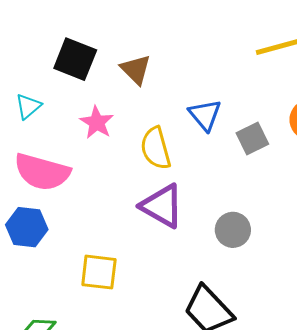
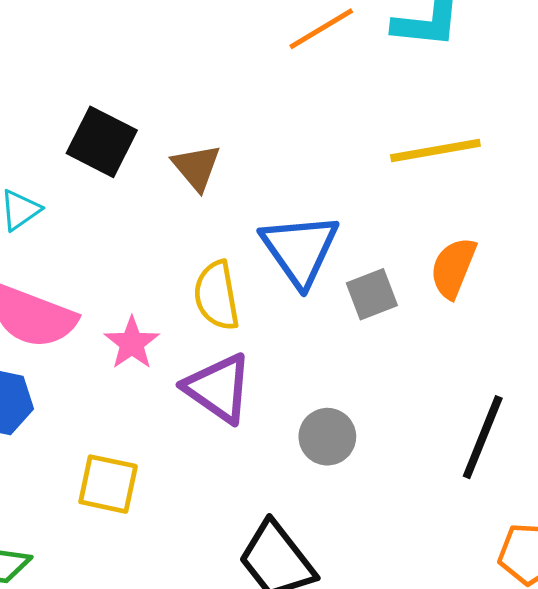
blue triangle: (205, 115) -> (300, 250), size x1.5
pink star: (97, 122) -> (132, 343), moved

